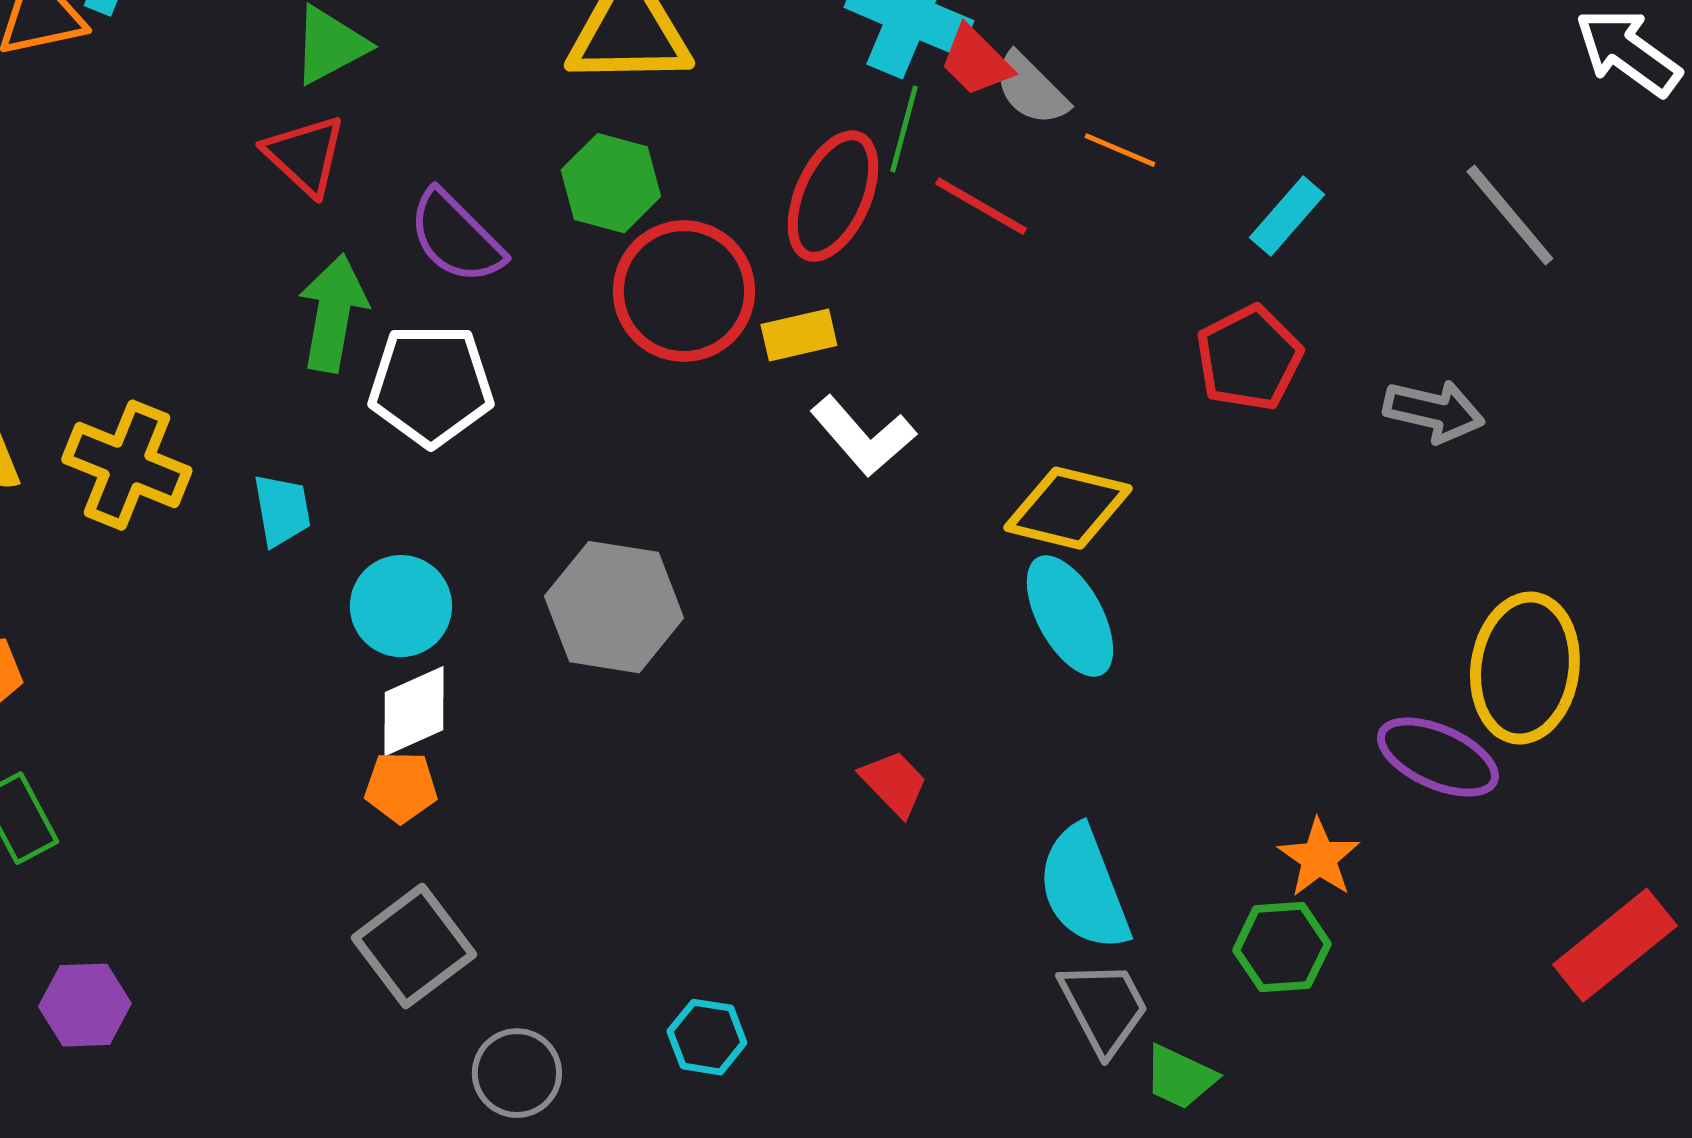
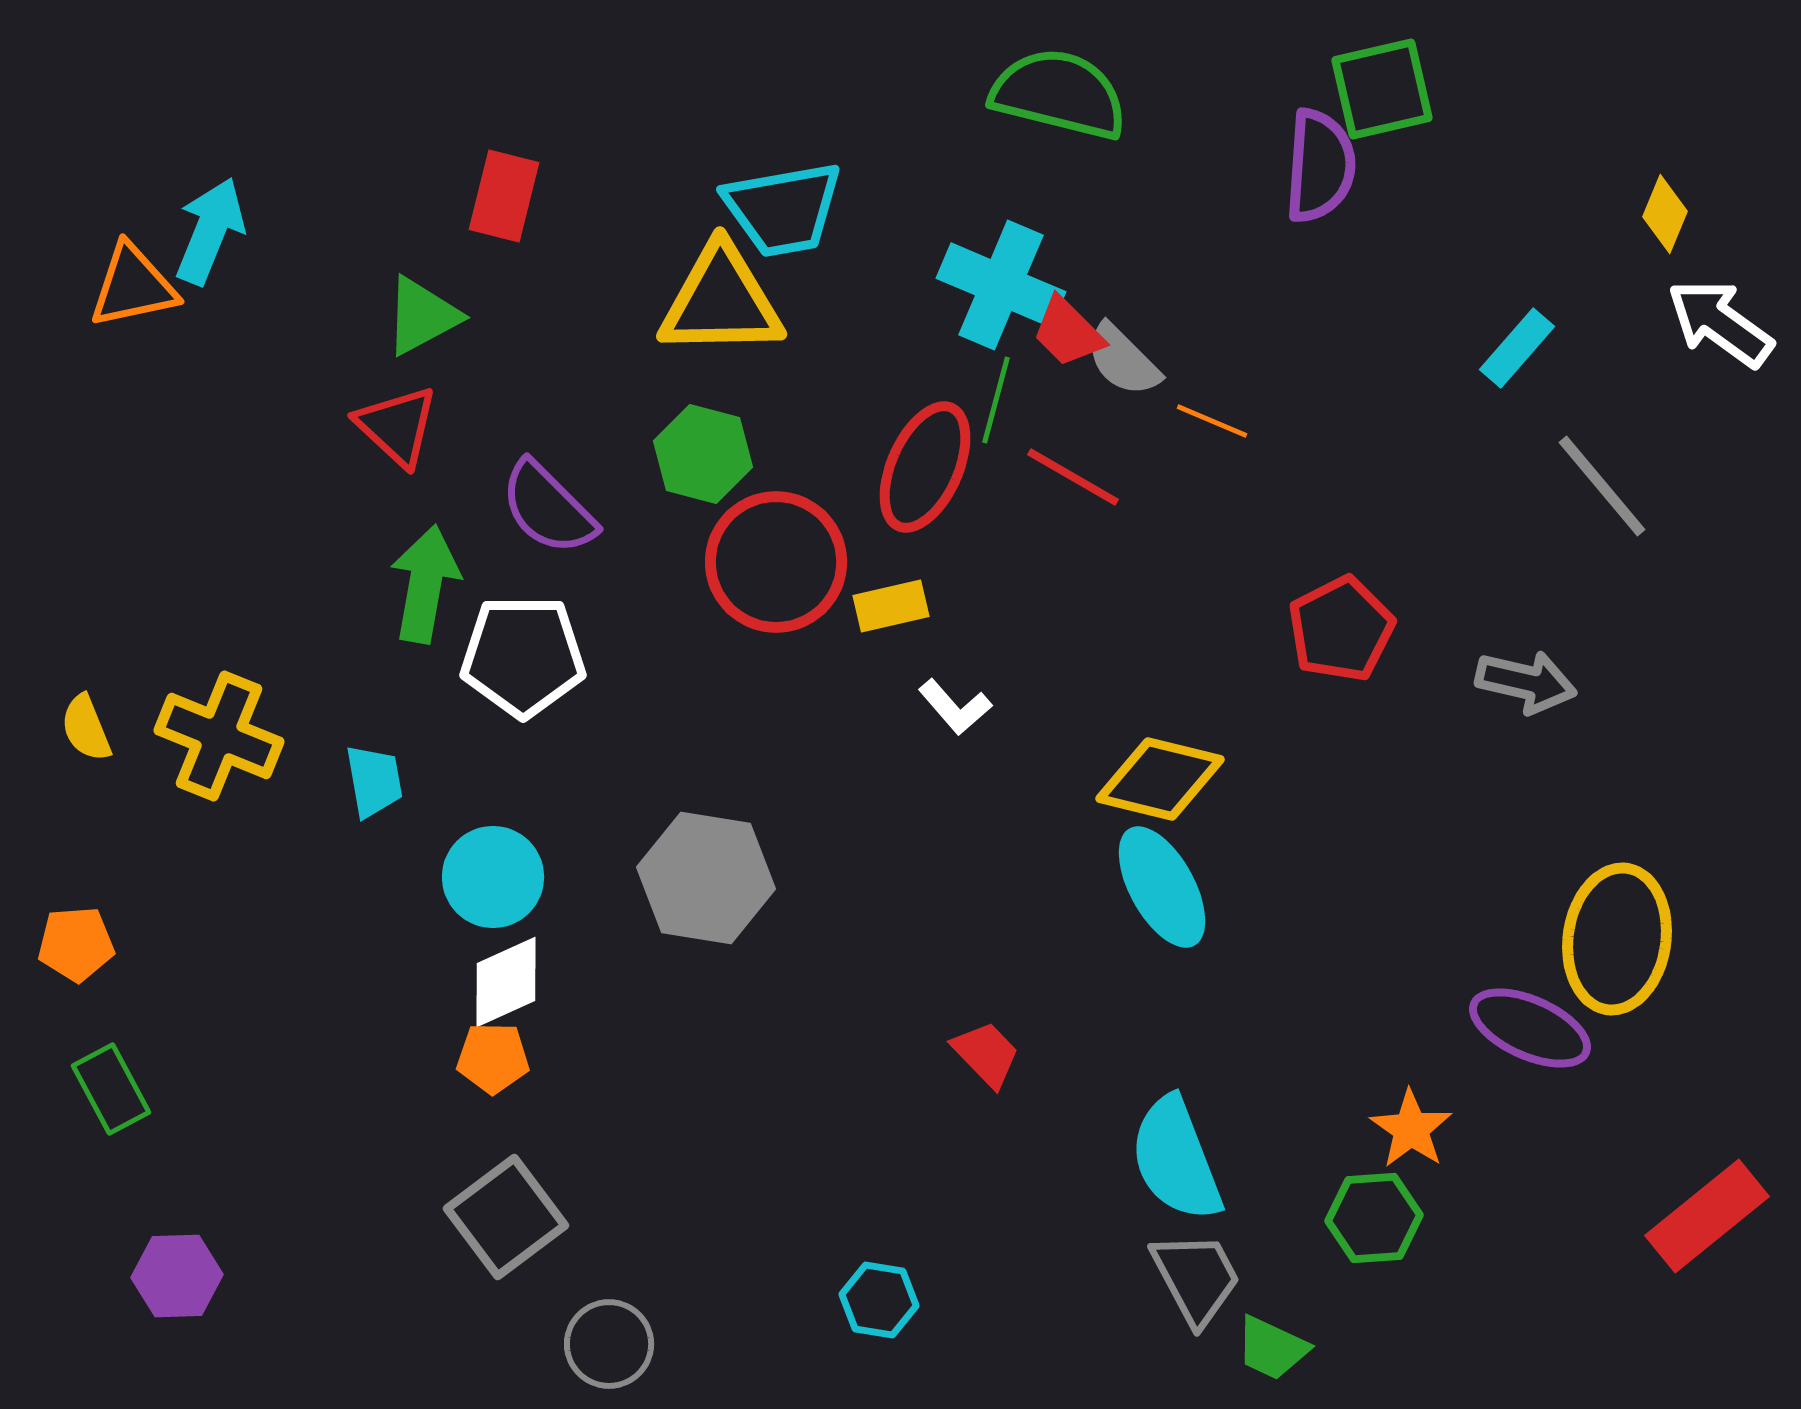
cyan rectangle: (1287, 216) -> (1517, 348), moved
white L-shape: (863, 436) -> (955, 707), size x0.7
cyan hexagon: (707, 1037) -> (879, 1300), moved

